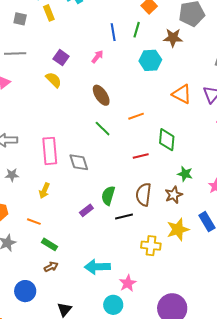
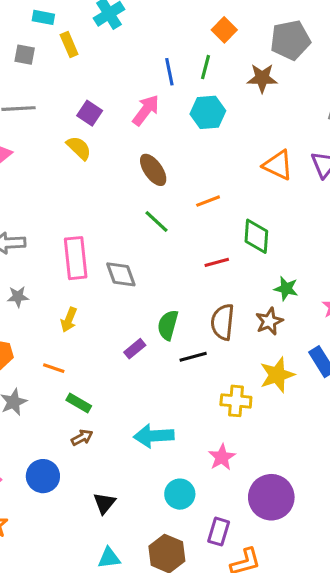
pink arrow: (97, 57) -> (146, 110), size x1.5
cyan hexagon: (150, 60) -> (208, 112), moved
pink star: (128, 283) -> (222, 457), moved

